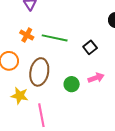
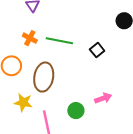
pink arrow: (96, 78) -> (103, 98), moved
green circle: (72, 84) -> (76, 111), moved

